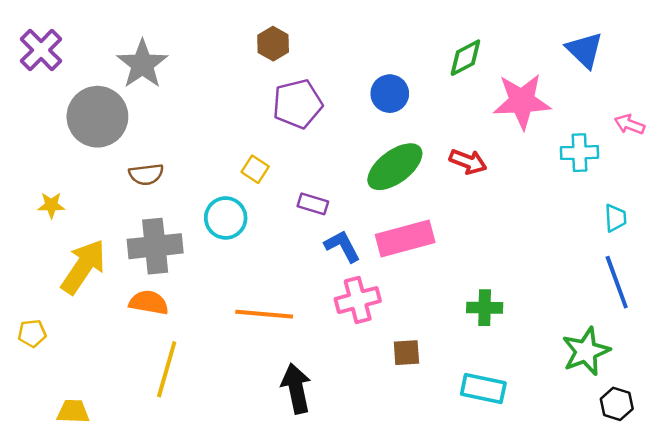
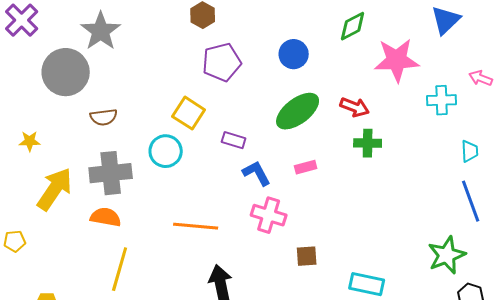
blue triangle: (585, 50) -> (446, 20), turned 32
yellow square: (255, 169) -> (189, 113), size x1.5
pink rectangle: (405, 238) -> (306, 167), size x0.5
pink cross: (358, 300) -> (269, 215), turned 32
green cross: (485, 308) -> (368, 143), moved

